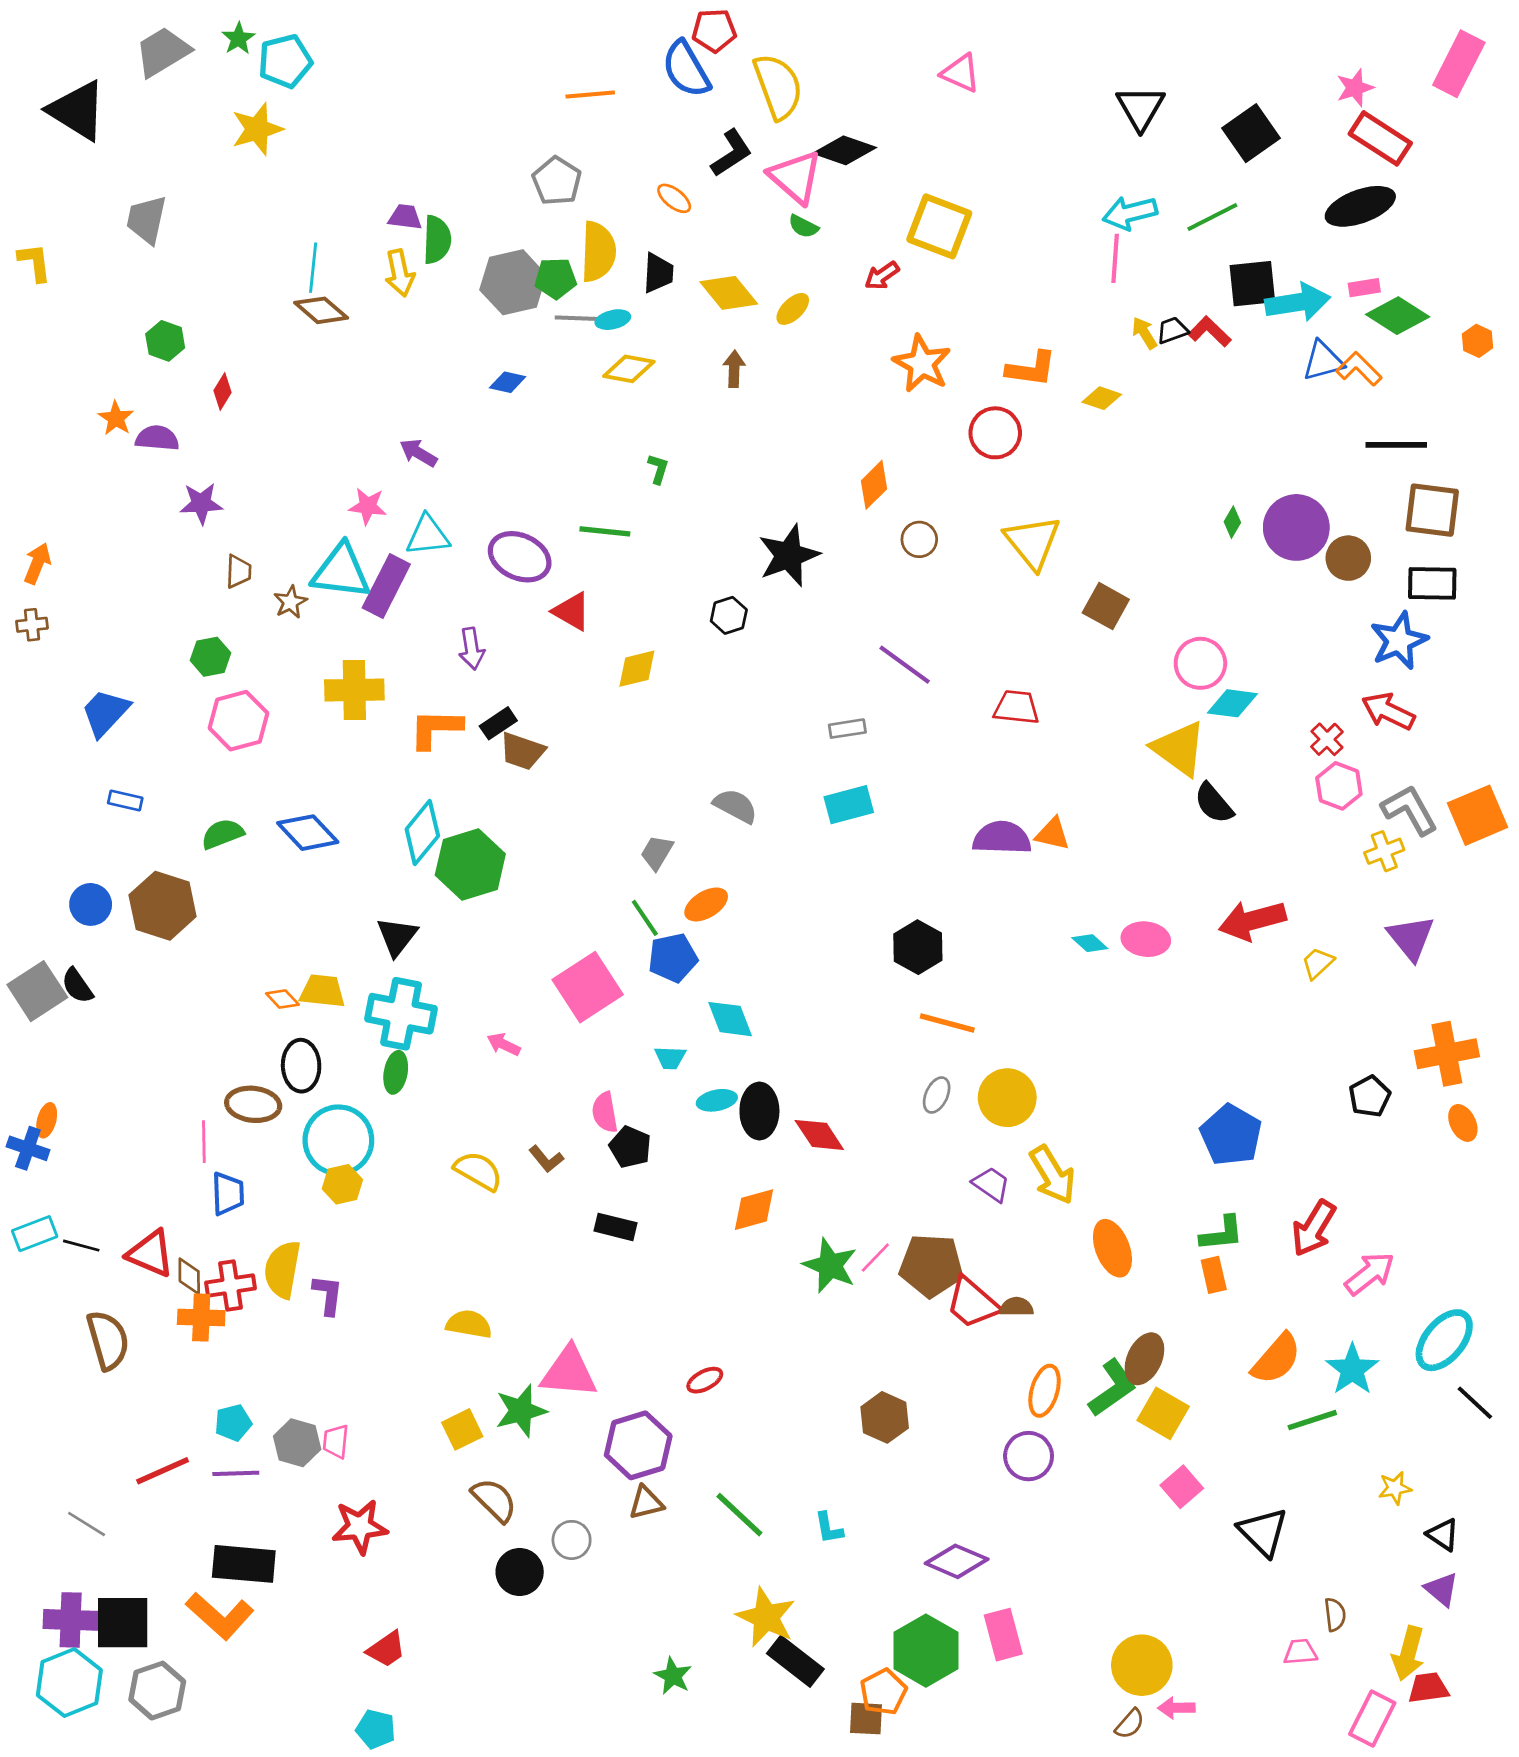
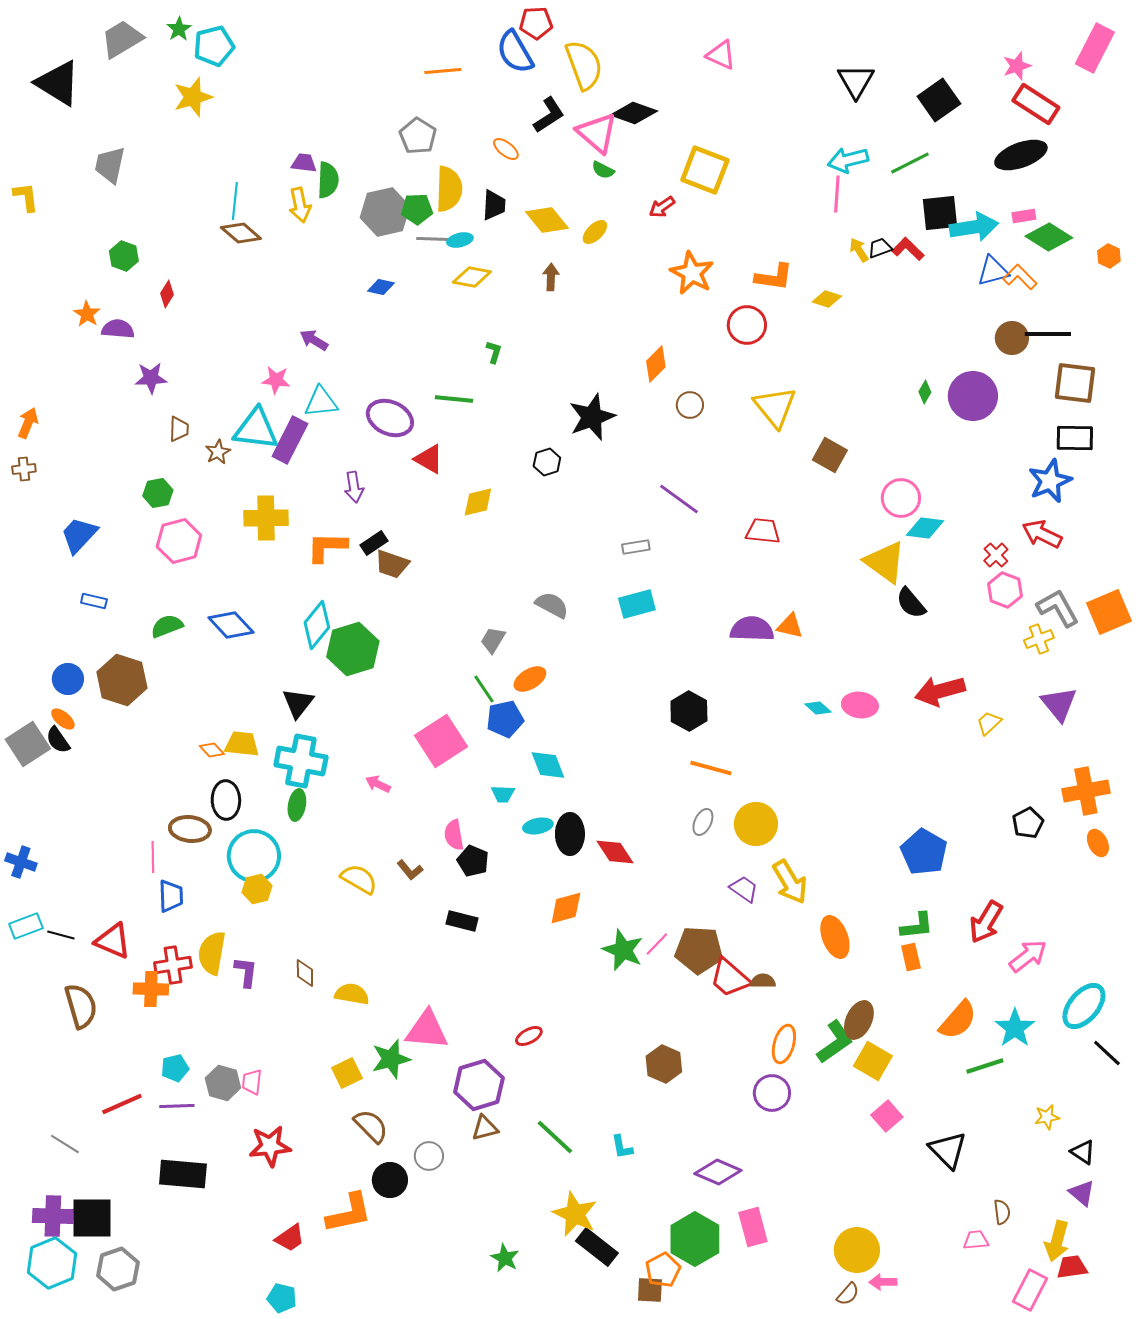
brown circle: (1348, 558) -> (1012, 338), moved
orange ellipse: (47, 1120) -> (63, 719), moved, turned -65
brown diamond: (189, 1276) -> (305, 973), moved
orange L-shape: (220, 1616) -> (349, 1213), moved, turned -54

